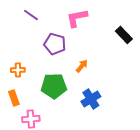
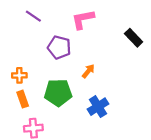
orange rectangle: (14, 98) -> (23, 99), moved

